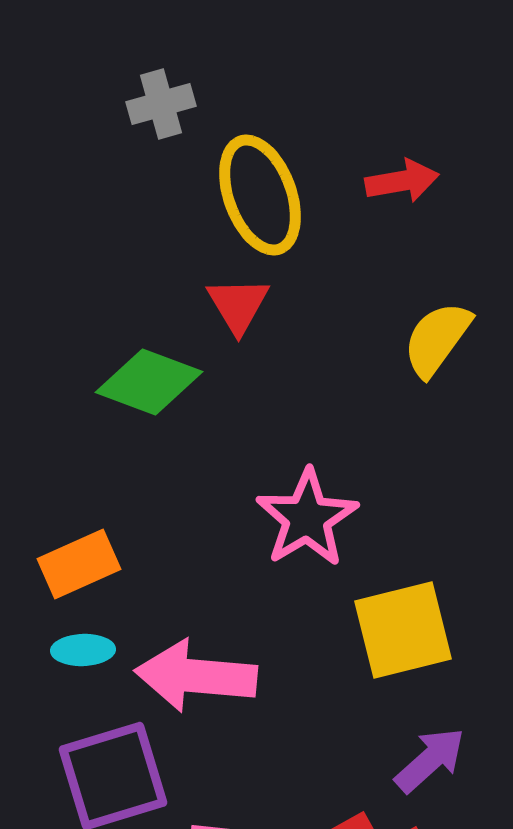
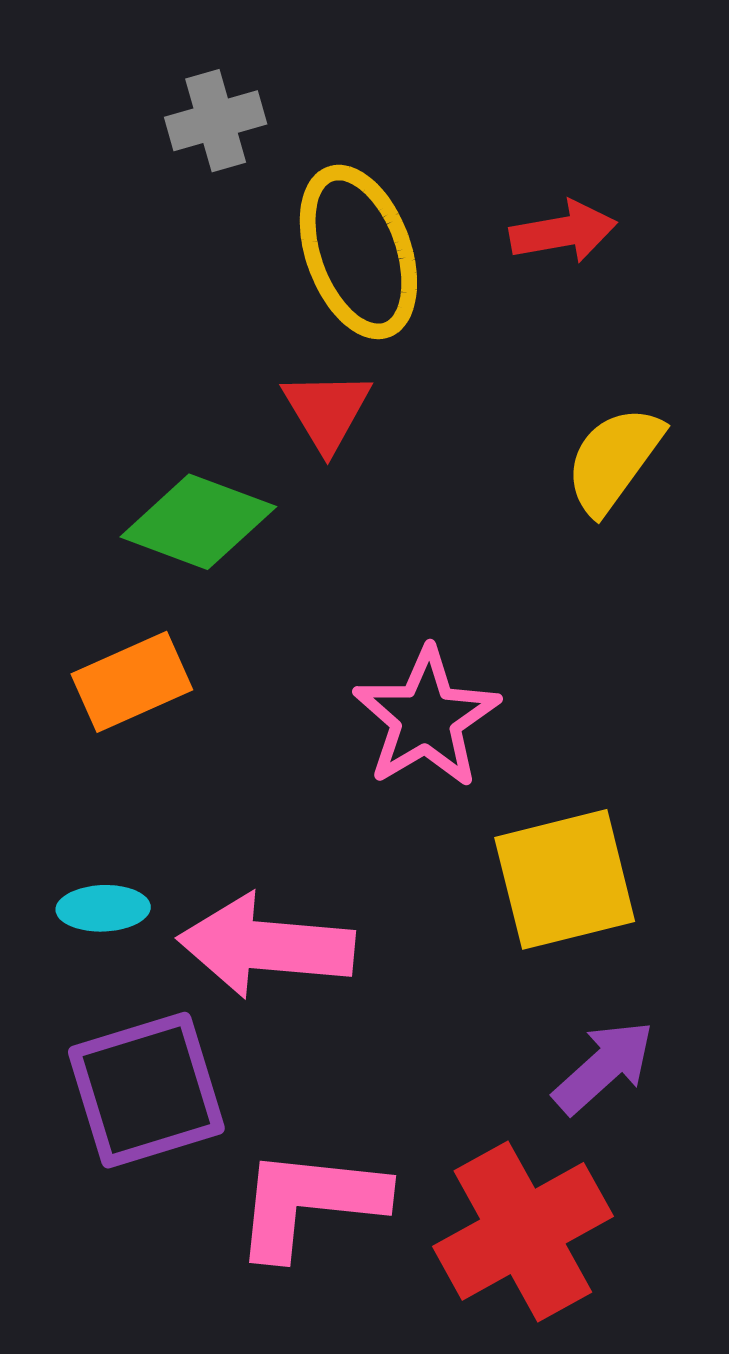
orange rectangle: (79, 564) -> (132, 682), moved

